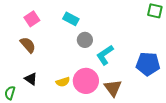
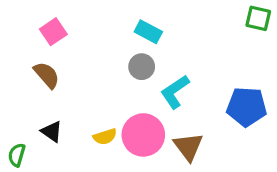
cyan rectangle: (71, 19) -> (148, 32), moved

